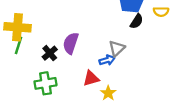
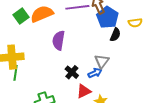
purple semicircle: (71, 43) -> (59, 40), moved
black cross: (50, 53) -> (72, 72), moved

